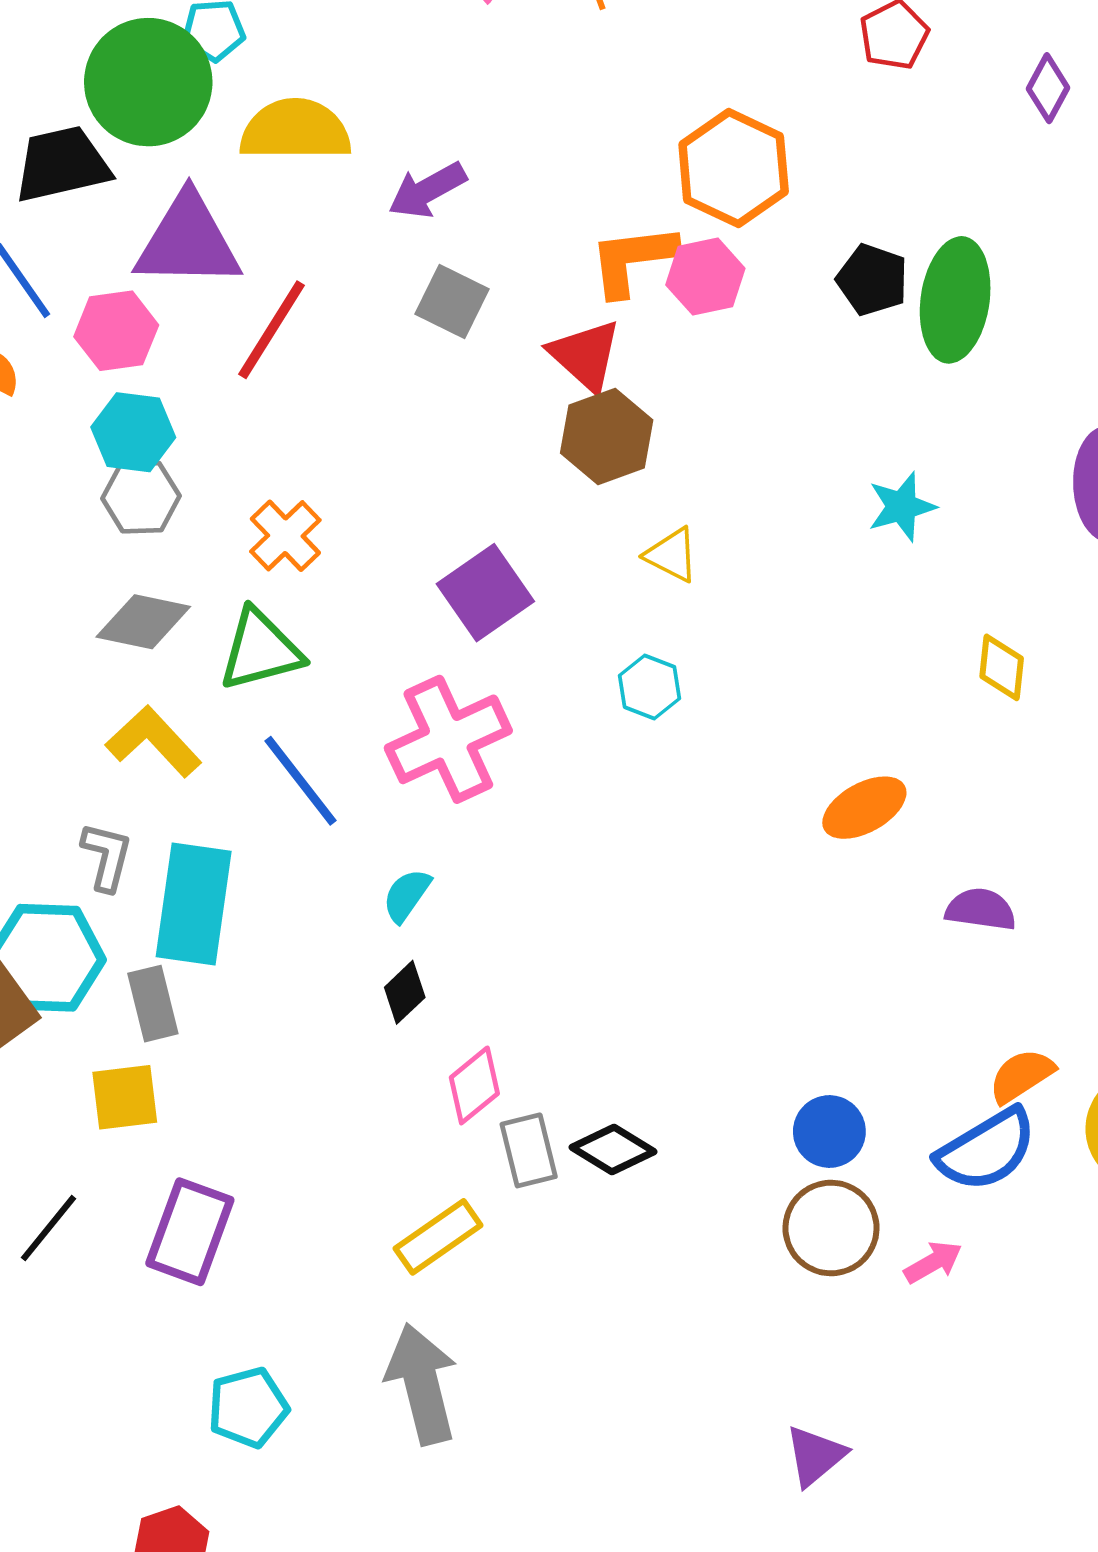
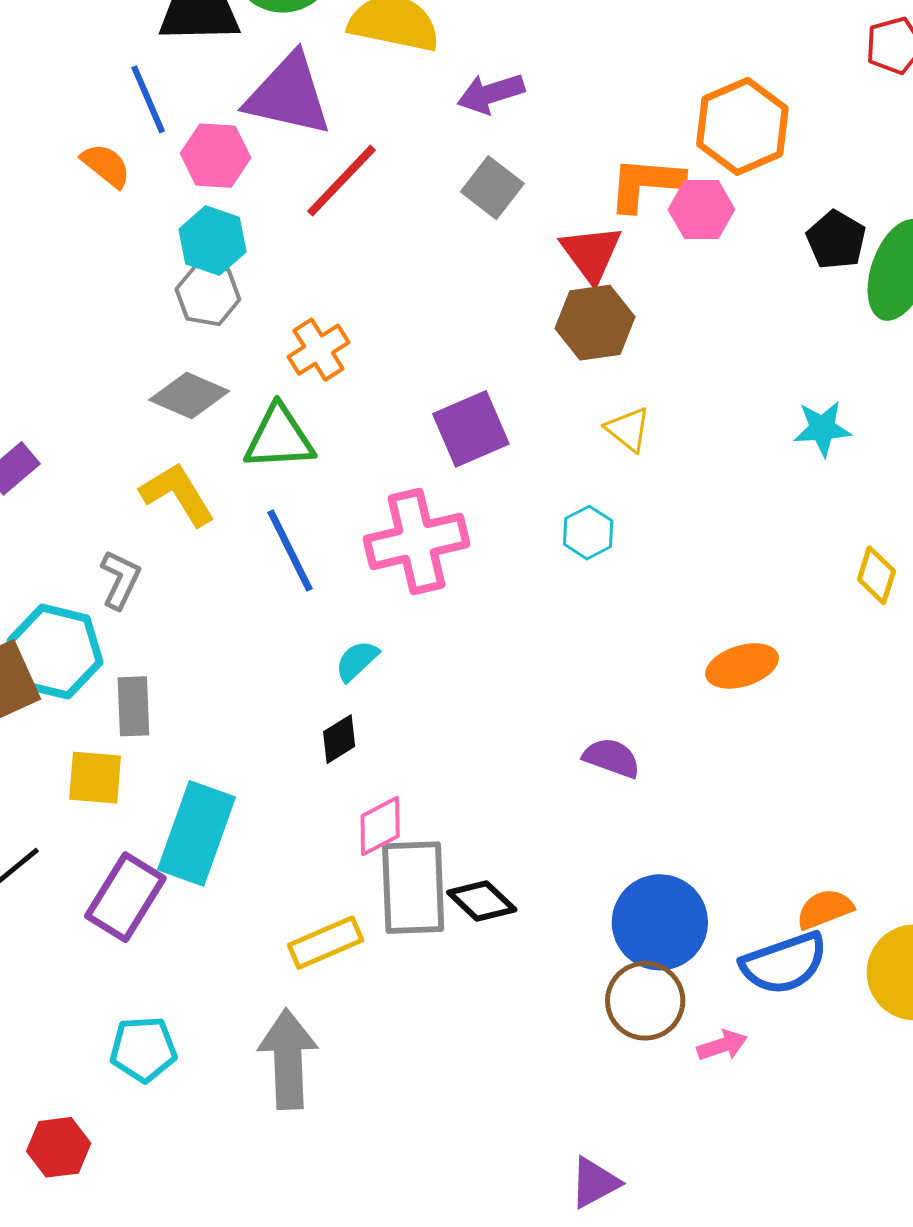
cyan rectangle: (194, 904) -> (197, 833), moved
purple semicircle: (981, 909) -> (612, 758), moved
blue circle: (829, 1132) -> (660, 922), size x1.6
gray rectangle: (529, 1150) -> (413, 888), size x1.6

